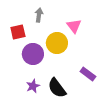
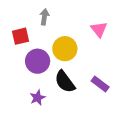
pink triangle: (74, 26) -> (99, 29), moved
black semicircle: (57, 88) -> (65, 82), moved

